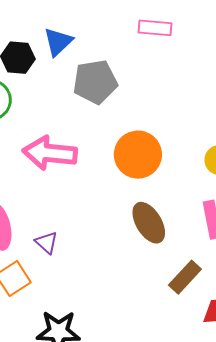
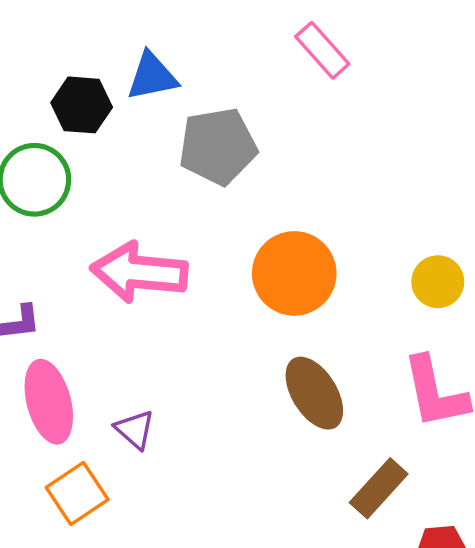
pink rectangle: (155, 28) -> (322, 50), turned 44
blue triangle: (58, 42) -> (152, 76), turned 32

